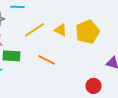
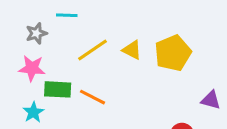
orange line: (46, 60) -> (92, 97), moved

